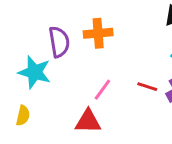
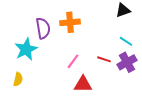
cyan star: (35, 72) -> (26, 49), turned 30
red triangle: (88, 121) -> (83, 84), moved

